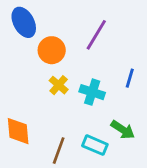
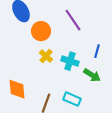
purple line: (96, 35) -> (73, 20), turned -65
green arrow: (123, 130) -> (92, 75), moved

